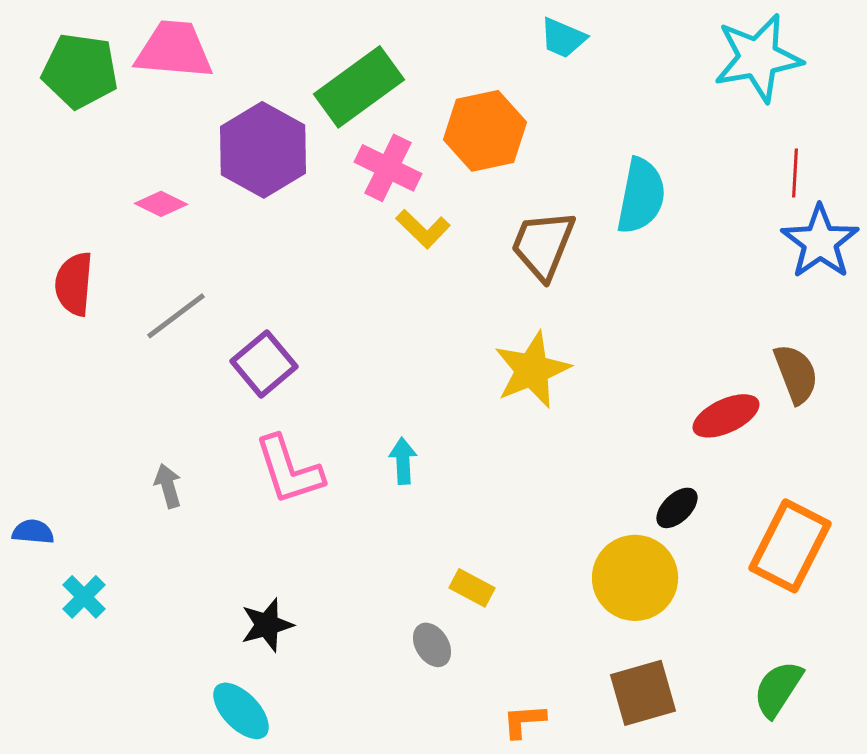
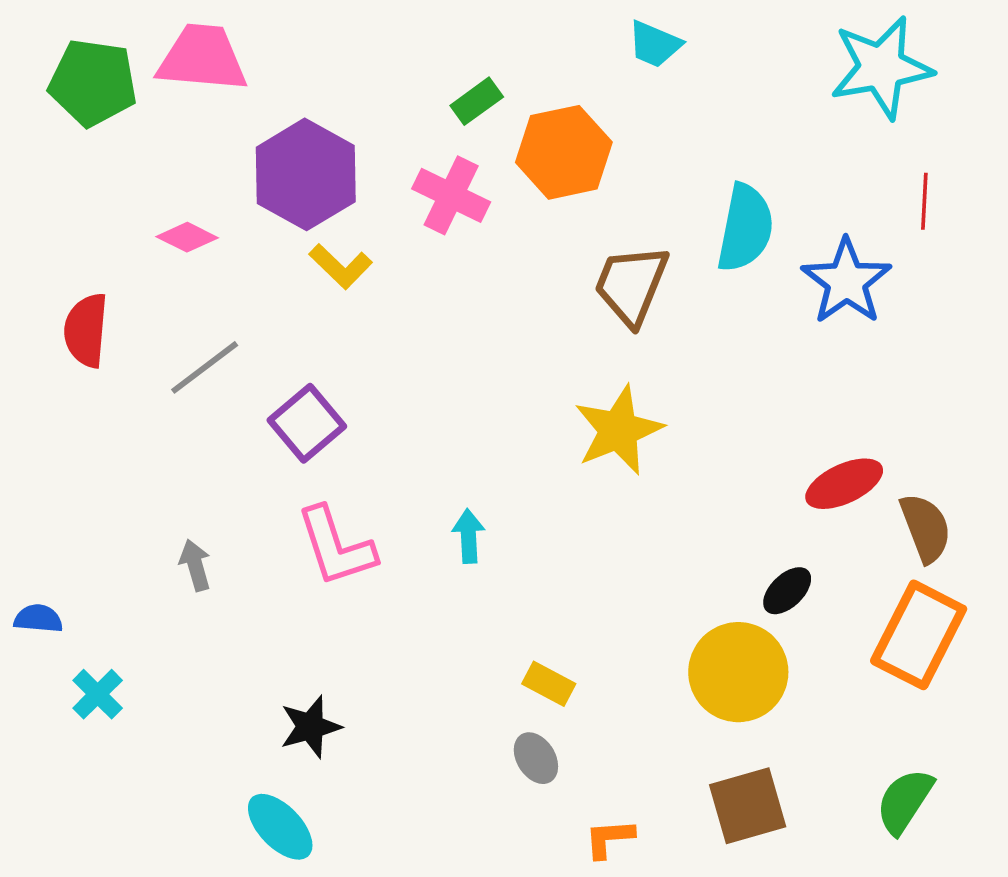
green rectangle: (359, 87) -> (477, 101), moved, size x0.5
yellow L-shape: (423, 229) -> (341, 266), moved
blue star: (820, 242) -> (846, 281), moved
brown semicircle: (796, 374) -> (926, 528), moved
gray ellipse: (432, 645) -> (536, 758), moved

